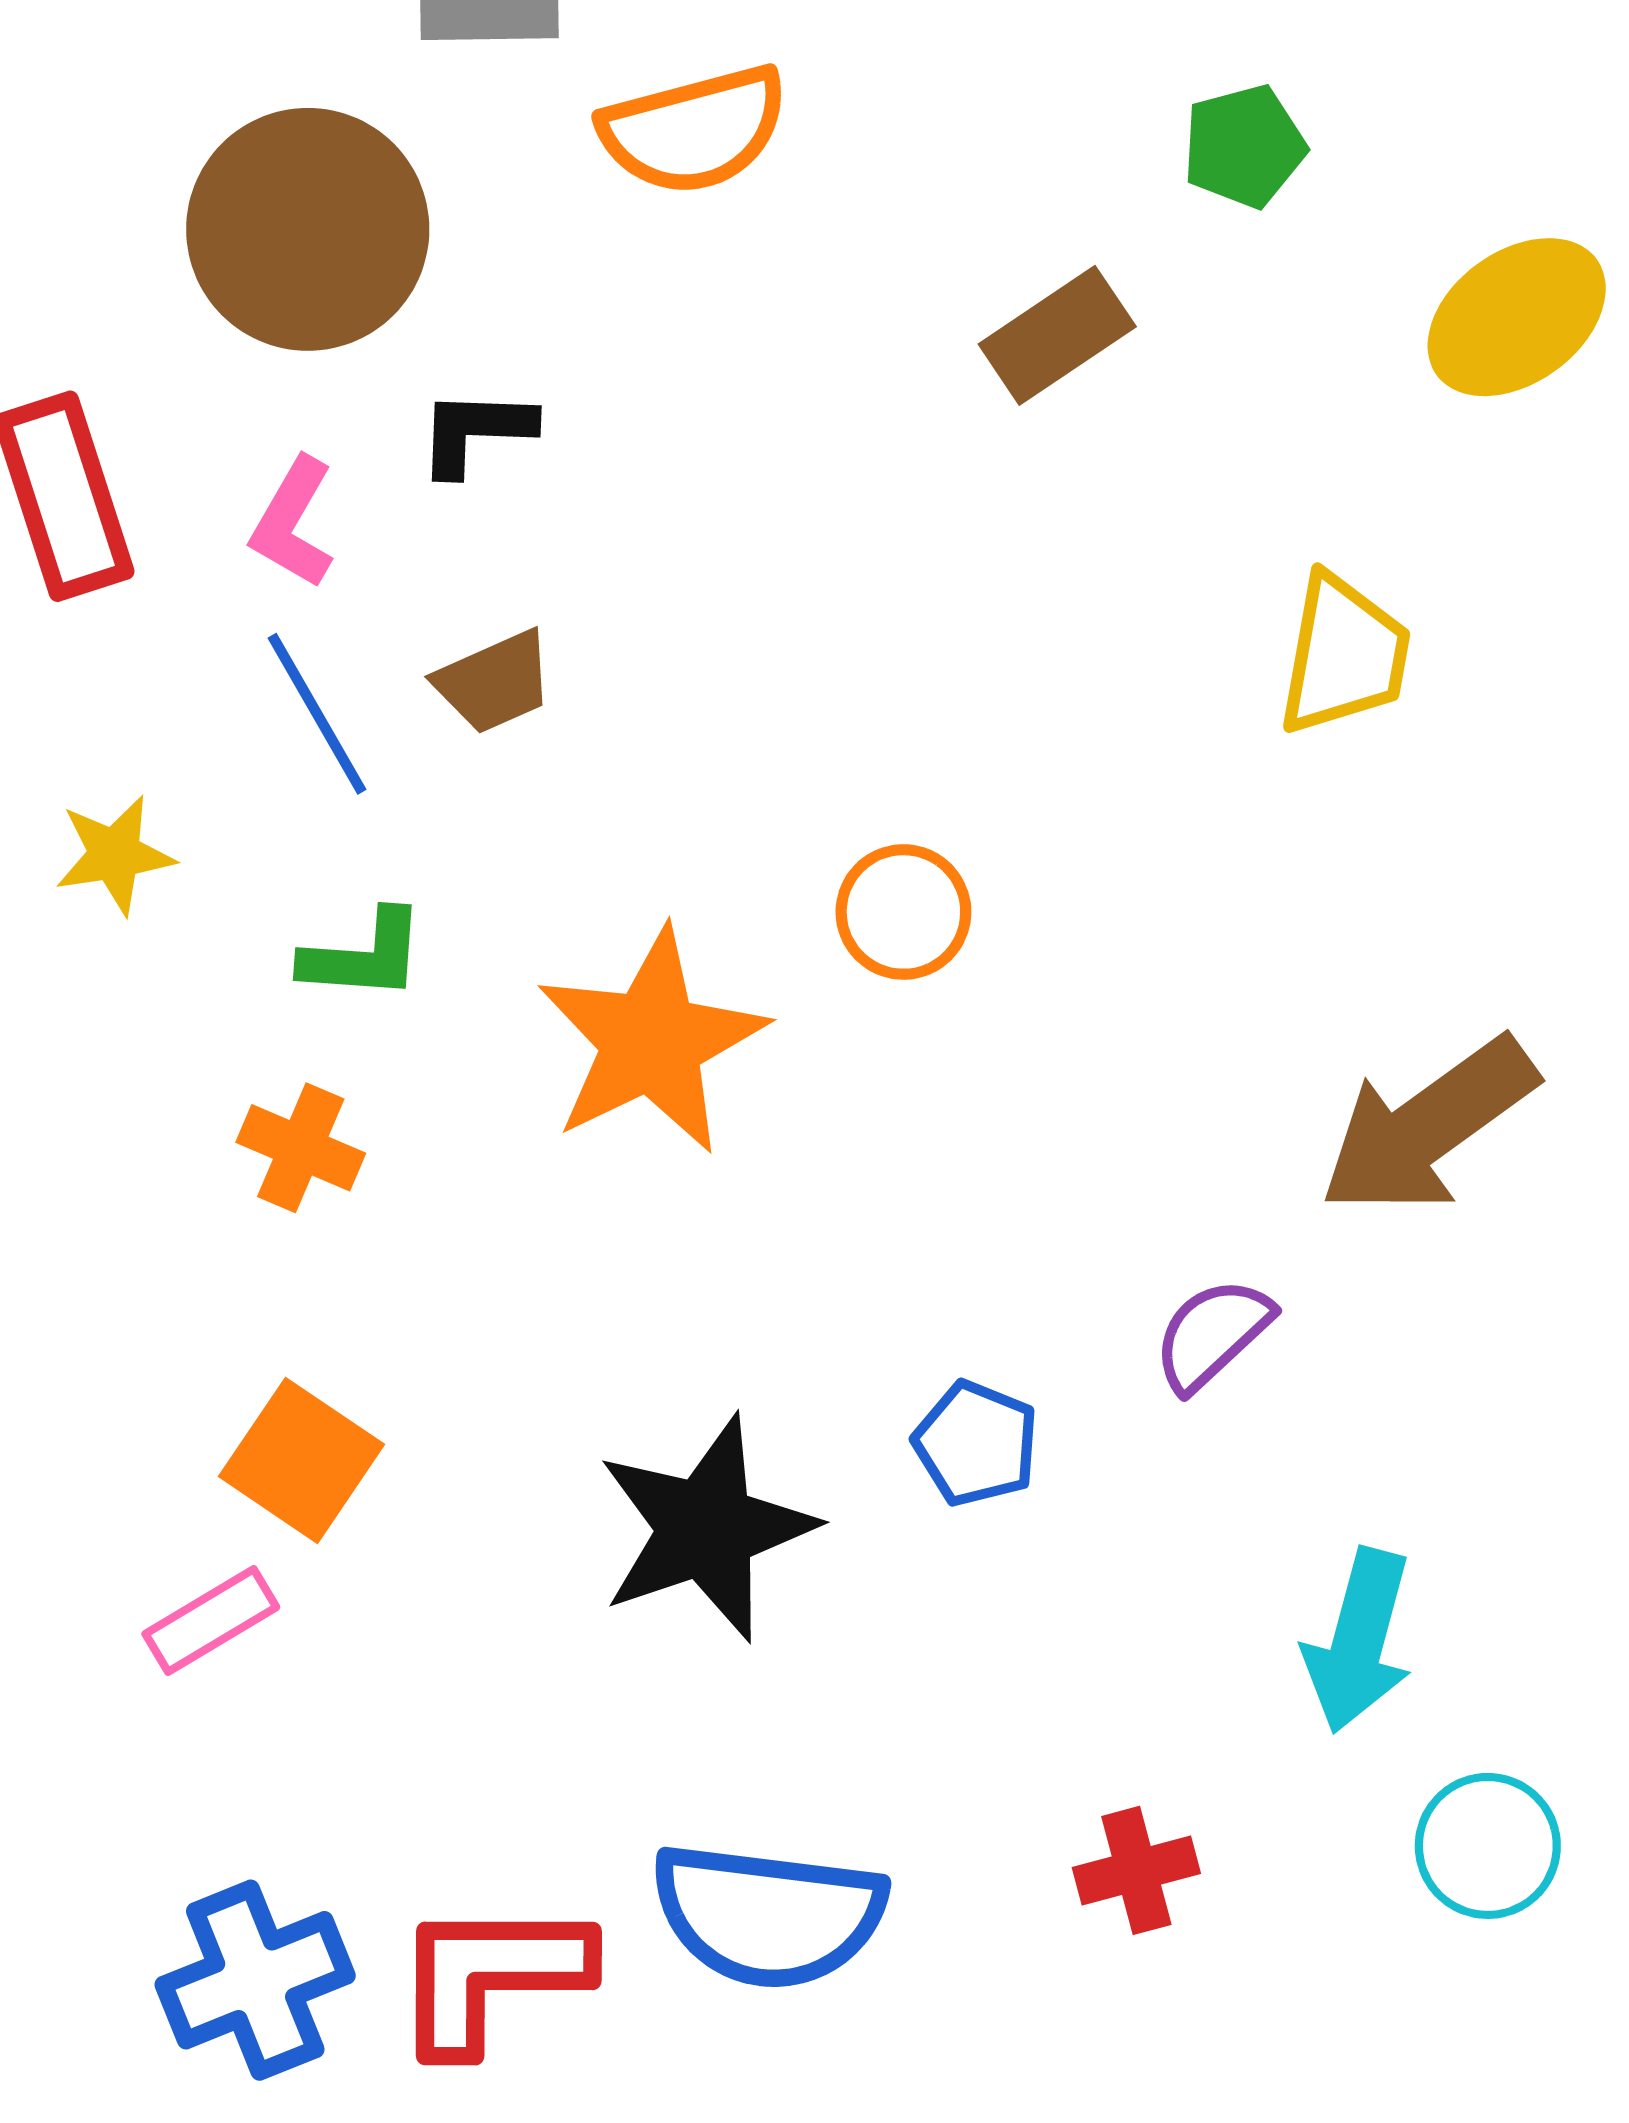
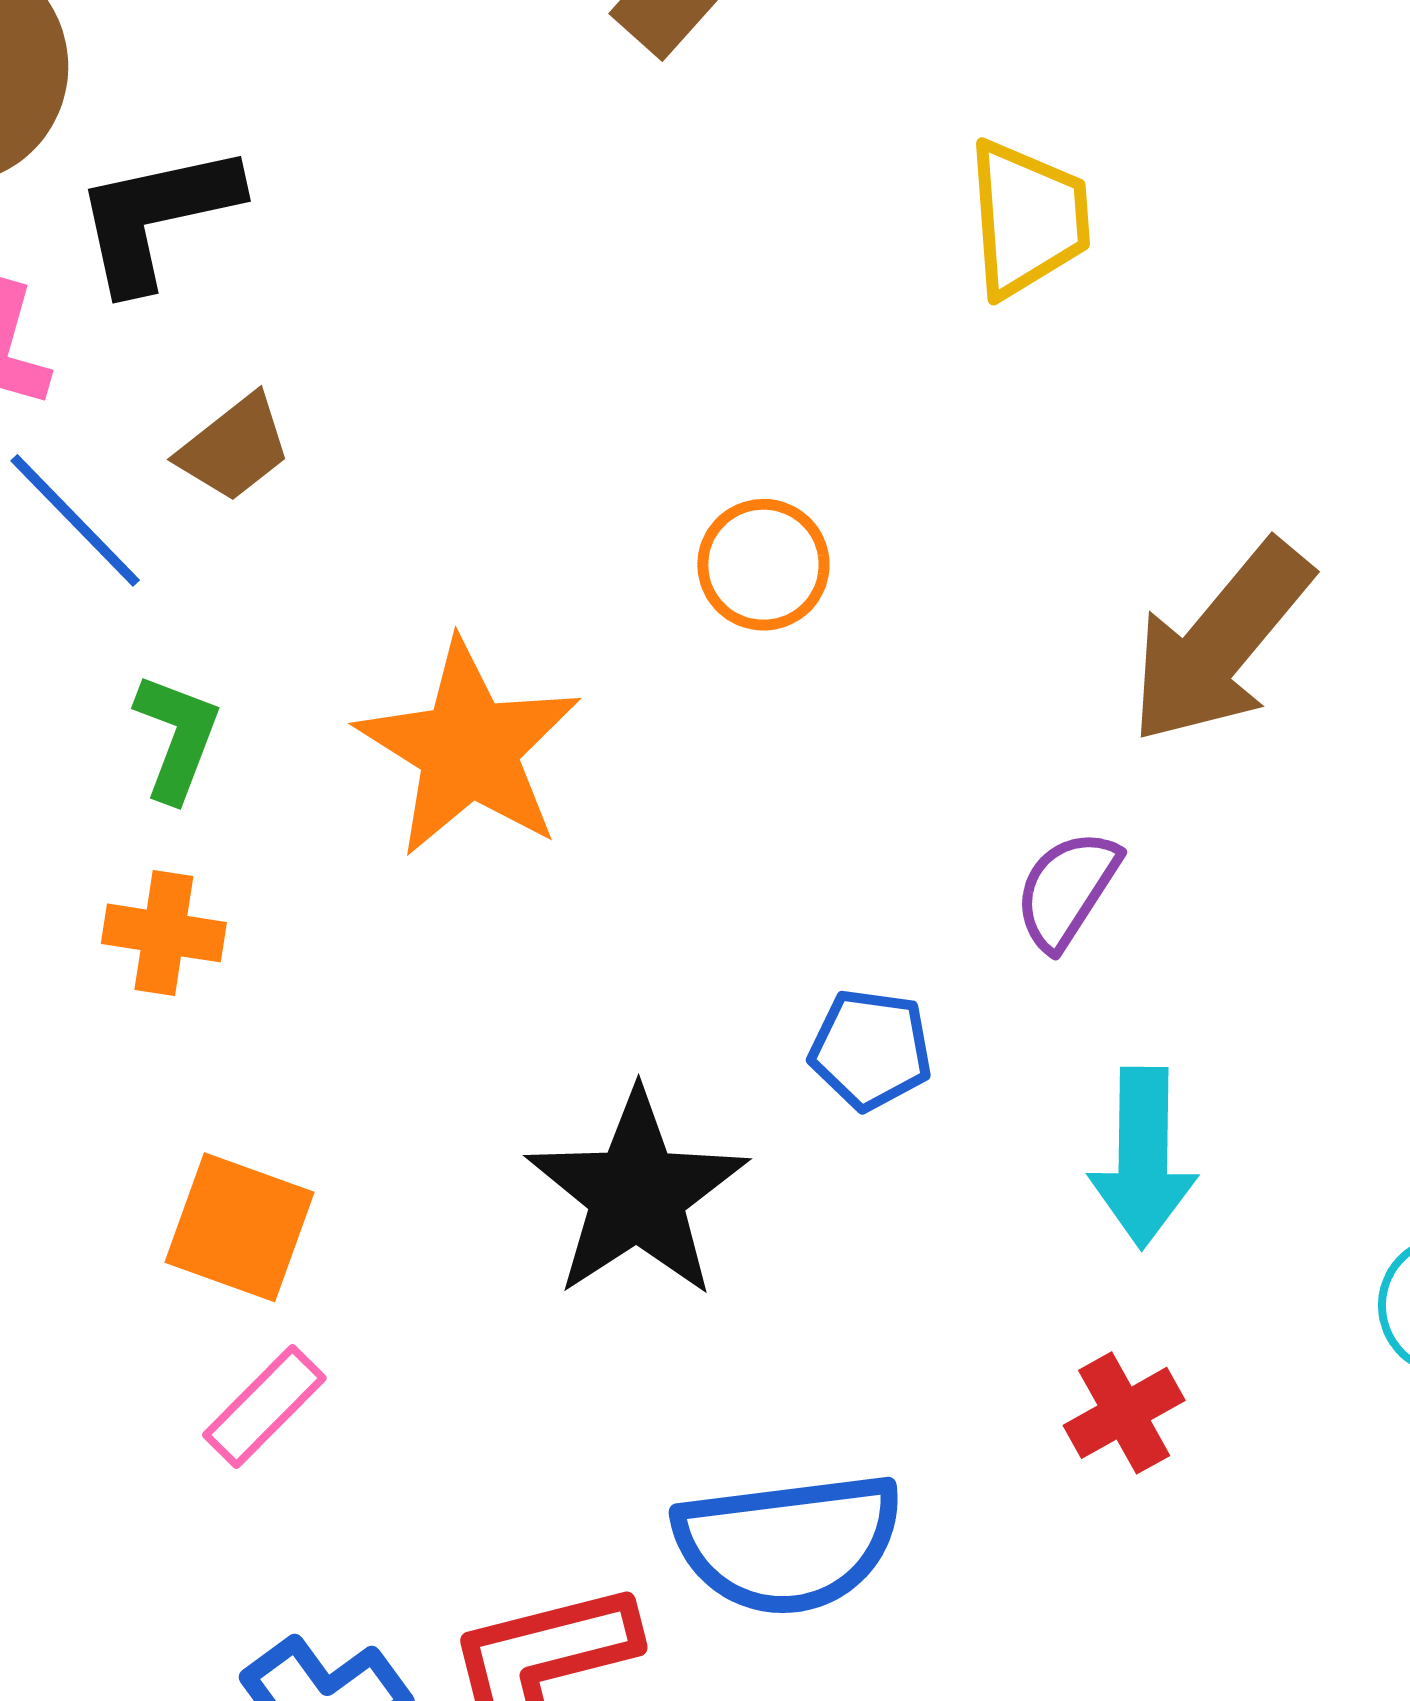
black L-shape: (476, 432) -> (157, 217), size x1.5
orange circle: (903, 912) -> (763, 565), moved
green L-shape: (364, 956) -> (177, 737), turned -59
pink rectangle: (211, 1620) -> (264, 1406), moved
cyan arrow: (1359, 1641) -> (1143, 1158), moved

